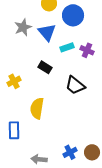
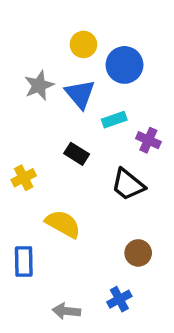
purple cross: (87, 50) -> (148, 140), moved
yellow semicircle: (37, 108) -> (63, 224), turned 110
brown circle: (92, 152) -> (138, 253), moved

